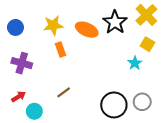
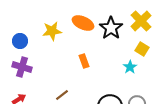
blue circle: (15, 27) -> (20, 41), moved
orange ellipse: (87, 30) -> (83, 23), moved
orange rectangle: (60, 49) -> (84, 61), moved

